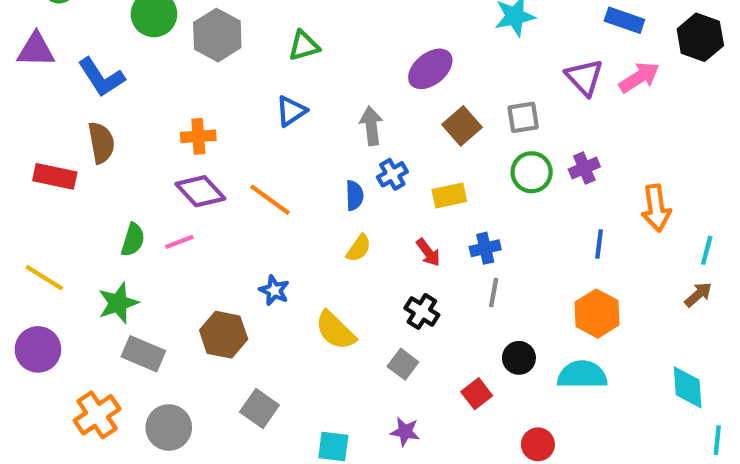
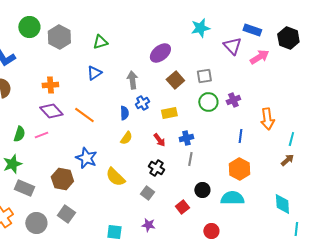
purple triangle: (584, 77) -> (232, 46), moved
blue star: (274, 290) -> (86, 158), size x1.5
gray square: (259, 409) -> (66, 214), moved

